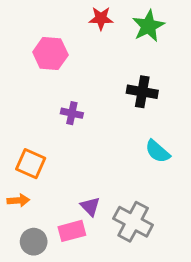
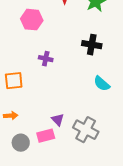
orange square: (31, 164) -> (14, 81), moved, turned -30

